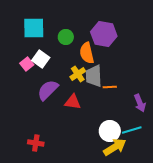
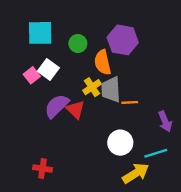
red triangle: (73, 102) -> (75, 110), moved, turned 36
white circle: (110, 131) -> (120, 143), moved

